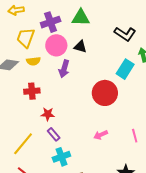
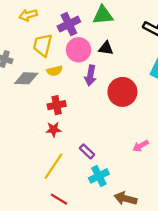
red circle: (105, 93) -> (122, 92), moved
red star: (48, 114) -> (54, 129), moved

